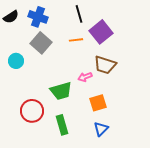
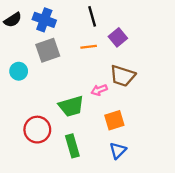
purple square: (101, 32) -> (118, 37), size x0.7
gray square: (41, 43) -> (48, 50), turned 30

